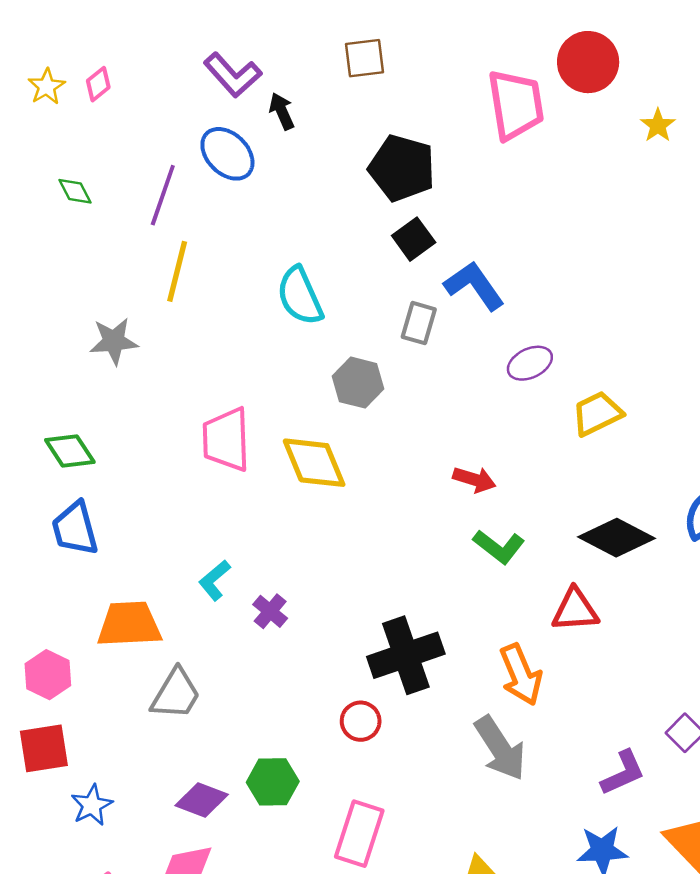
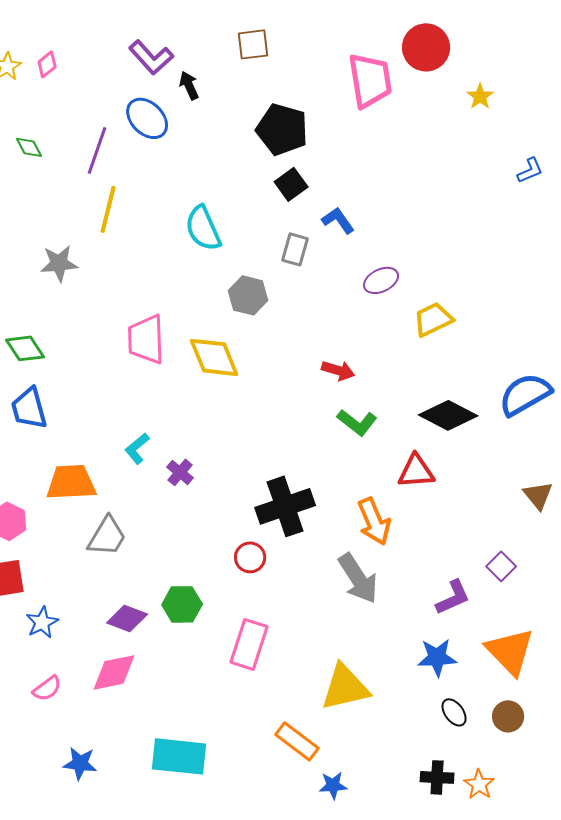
blue L-shape: (474, 286) -> (338, 220), size x0.7

